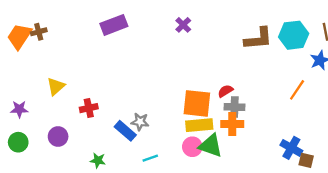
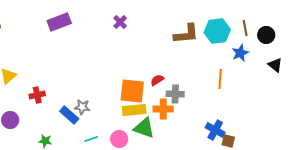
orange line: (297, 90) -> (220, 79), turned -30
gray cross: (234, 107) -> (175, 94), moved
pink circle: (192, 147) -> (119, 139), moved

